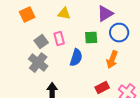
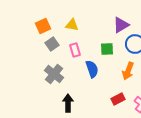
yellow triangle: (64, 14) -> (72, 25), moved
gray square: (41, 42) -> (52, 44), moved
blue semicircle: (76, 58) -> (92, 69), turned -36

